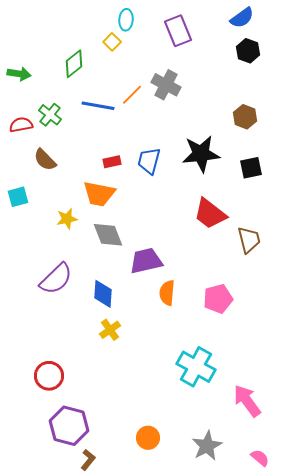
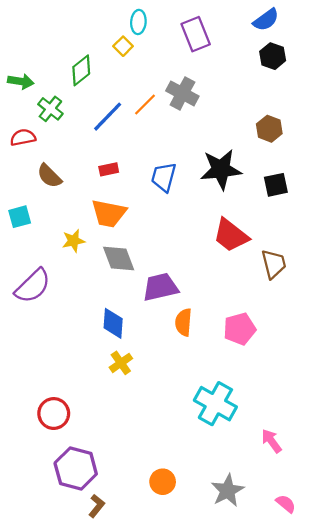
blue line: (98, 106) -> (108, 117), turned -56
green cross: (50, 115) -> (50, 109), moved
red rectangle: (112, 162) -> (109, 169), moved
purple semicircle: (56, 279) -> (33, 286), moved
pink arrow: (247, 401) -> (271, 441), size x0.7

